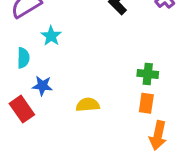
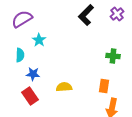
green cross: (148, 74) -> (113, 56), moved
red rectangle: (22, 109) -> (30, 96), moved

